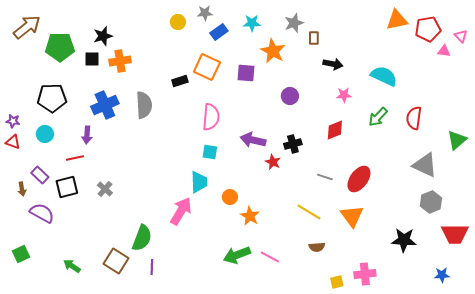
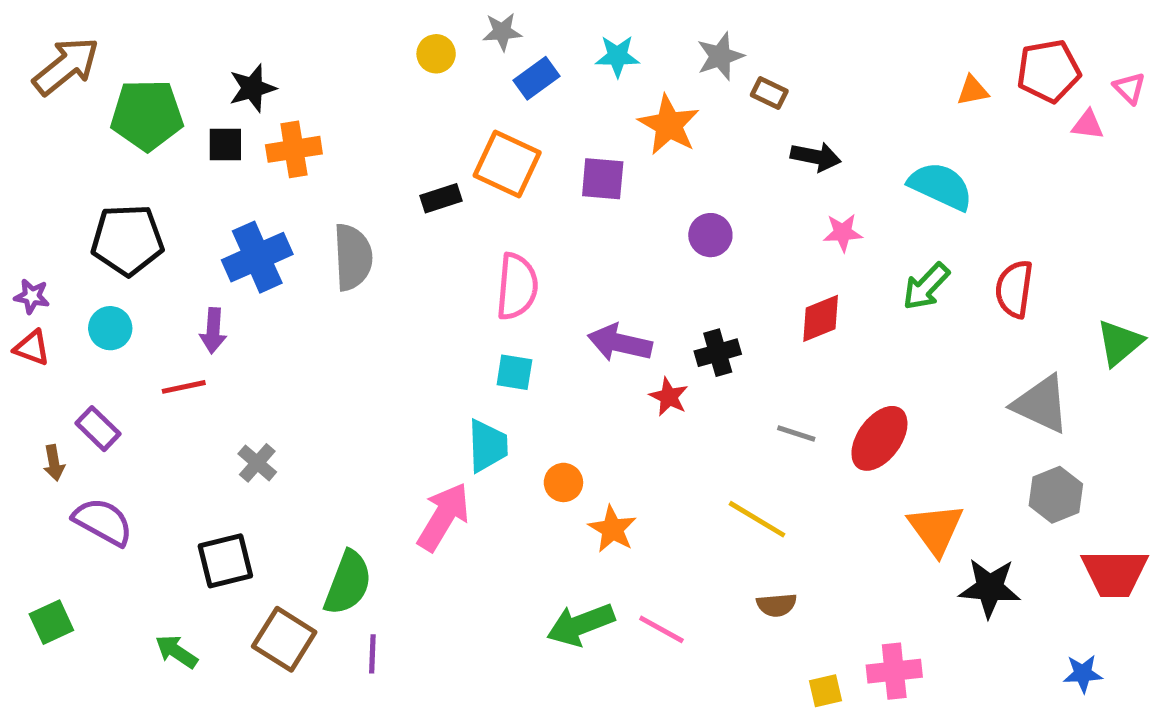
orange triangle: (397, 20) -> (973, 91), moved, size x0.6
brown rectangle: (314, 38) -> (769, 93), turned -64
black square: (67, 187) -> (225, 561), moved
orange triangle: (352, 216) -> (936, 529), moved

